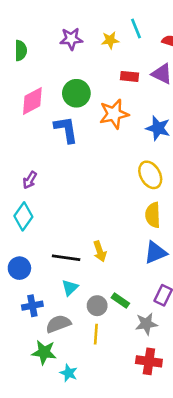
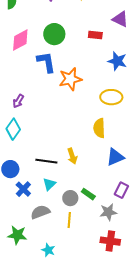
red rectangle: (130, 76) -> (95, 35), moved
orange star: (114, 114) -> (70, 79), moved
yellow ellipse: (150, 175) -> (111, 97), turned -60
yellow semicircle: (153, 215) -> (99, 128), moved
blue cross: (32, 306) -> (23, 189), moved, turned -35
green star: (44, 352) -> (17, 235), moved

